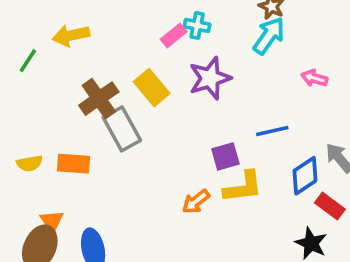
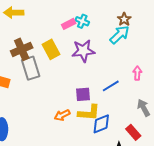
pink arrow: (314, 78) -> (137, 73), moved, turned 64
blue line: (272, 131) -> (111, 86), turned -30
blue diamond: (305, 176) -> (101, 124), moved

